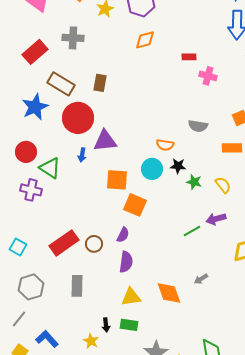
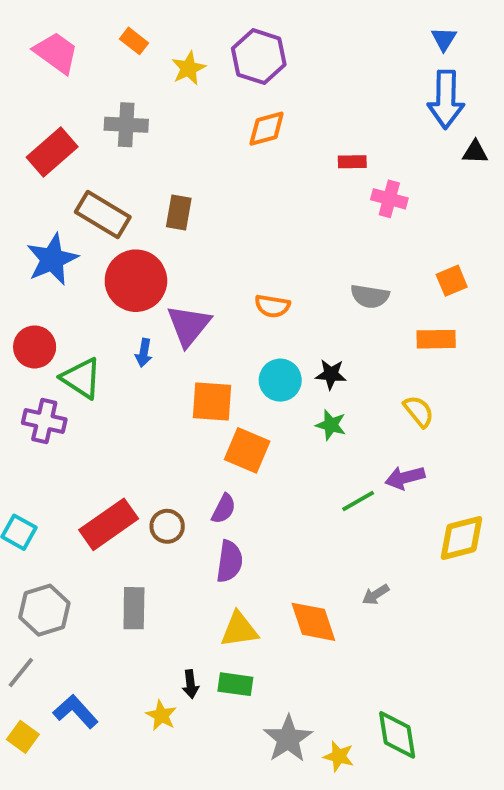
purple triangle: (105, 141) -> (189, 326), turned -45
orange semicircle: (165, 145) -> (272, 306), moved
green star: (194, 182) -> (331, 425), moved

